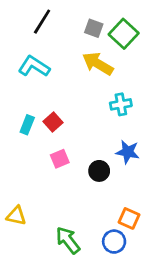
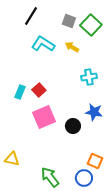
yellow arrow: (98, 64) -> (72, 47), size x0.6
cyan L-shape: (34, 66) -> (43, 44), moved
pink square: (60, 159) -> (44, 117), size x1.6

